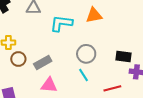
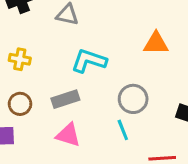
cyan L-shape: (61, 23) -> (89, 61), moved
brown circle: (18, 59) -> (20, 104), moved

